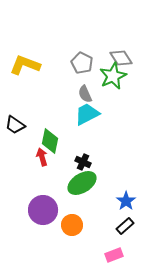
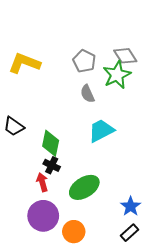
cyan trapezoid: (87, 114) -> (101, 131), moved
red arrow: (42, 157) -> (42, 182), moved
black cross: (83, 162) -> (52, 165), moved

